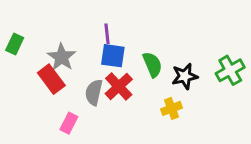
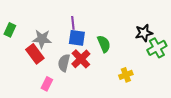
gray star: (62, 57) -> (42, 39), turned -30
black star: (185, 76) -> (144, 33), moved
yellow cross: (171, 108) -> (126, 75), moved

